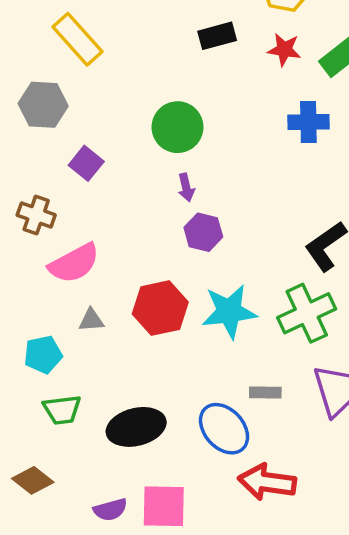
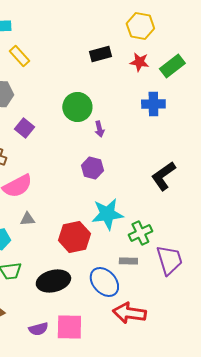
yellow rectangle: (78, 39) -> (19, 56), size x0.7
purple arrow: (186, 187) -> (99, 129), moved
red hexagon: (160, 308) -> (74, 237), moved
green cross: (307, 313) -> (140, 233), moved, size x0.7

